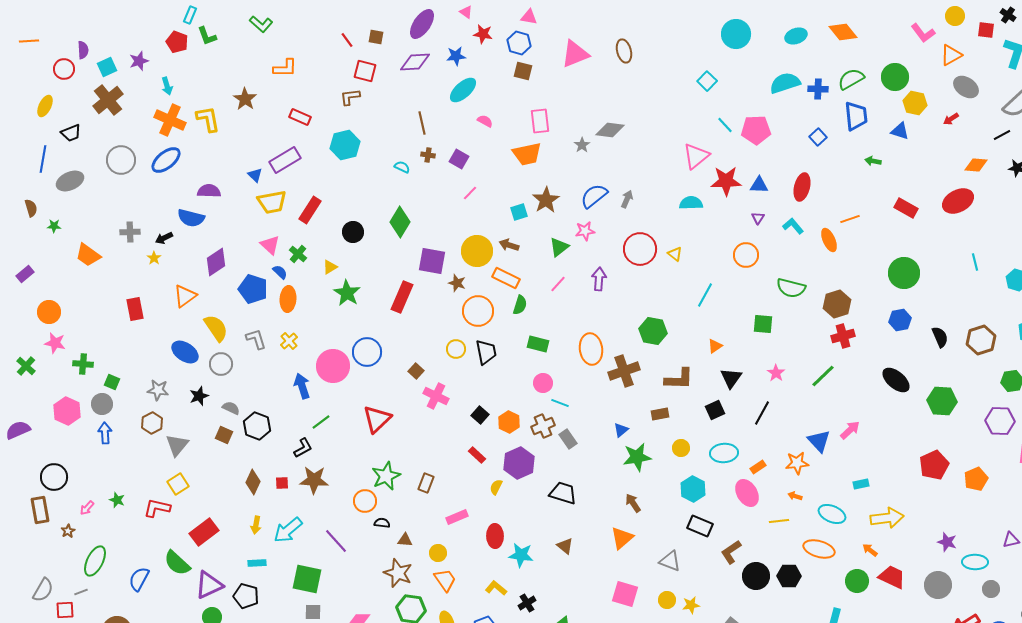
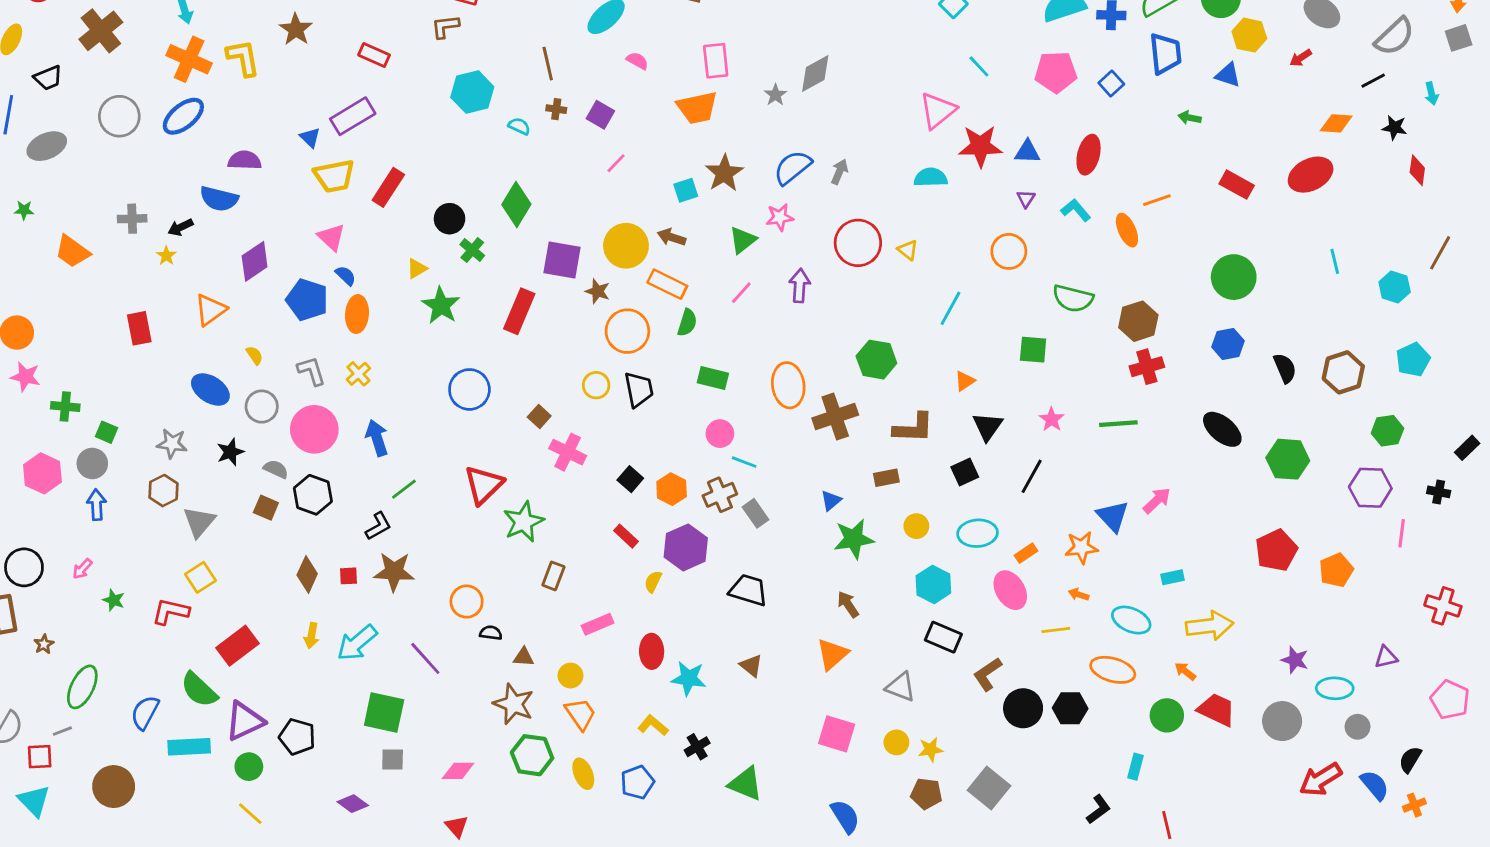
gray diamond: (610, 130) -> (815, 74), turned -36
pink pentagon: (756, 130) -> (1056, 72), moved
cyan hexagon: (345, 145) -> (472, 92), moved
green cross: (298, 254) -> (472, 250), moved
yellow semicircle: (216, 328) -> (255, 355), size x0.5
pink circle: (333, 366) -> (314, 429), moved
green line: (823, 376) -> (1118, 424), turned 40
green star: (386, 476) -> (524, 522), moved
pink arrow: (87, 508) -> (82, 569), moved
cyan rectangle: (257, 563) -> (189, 747), moved, size x1.6

